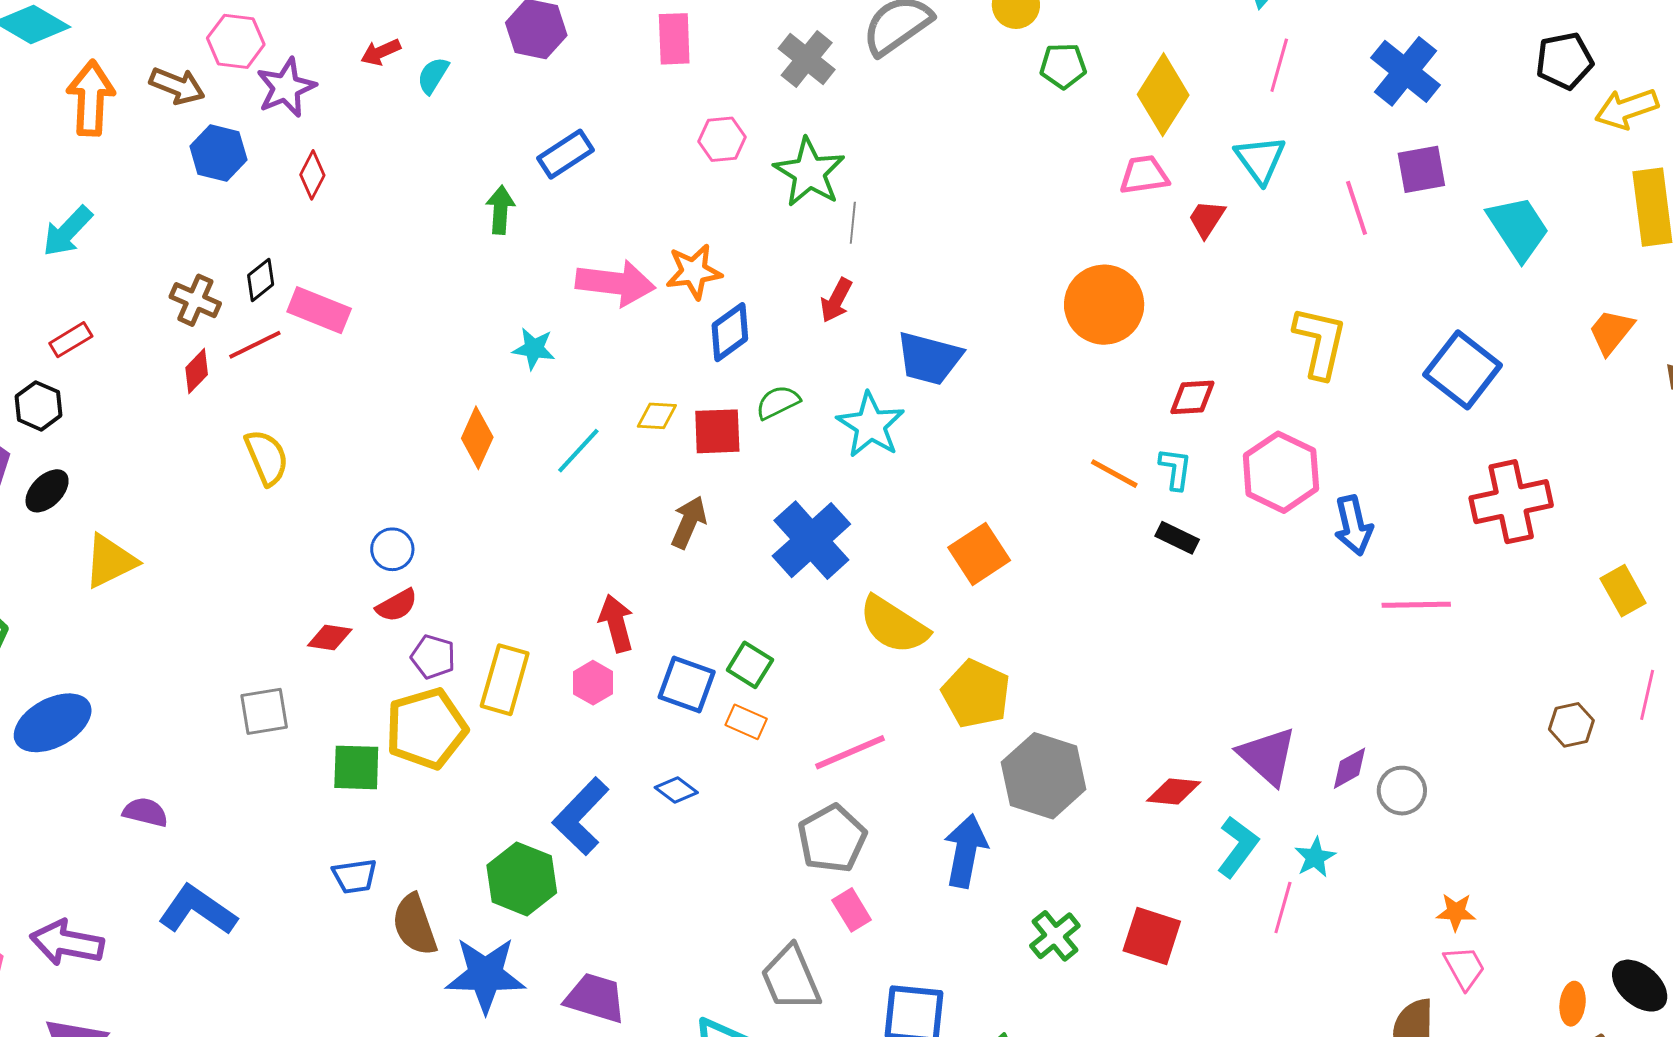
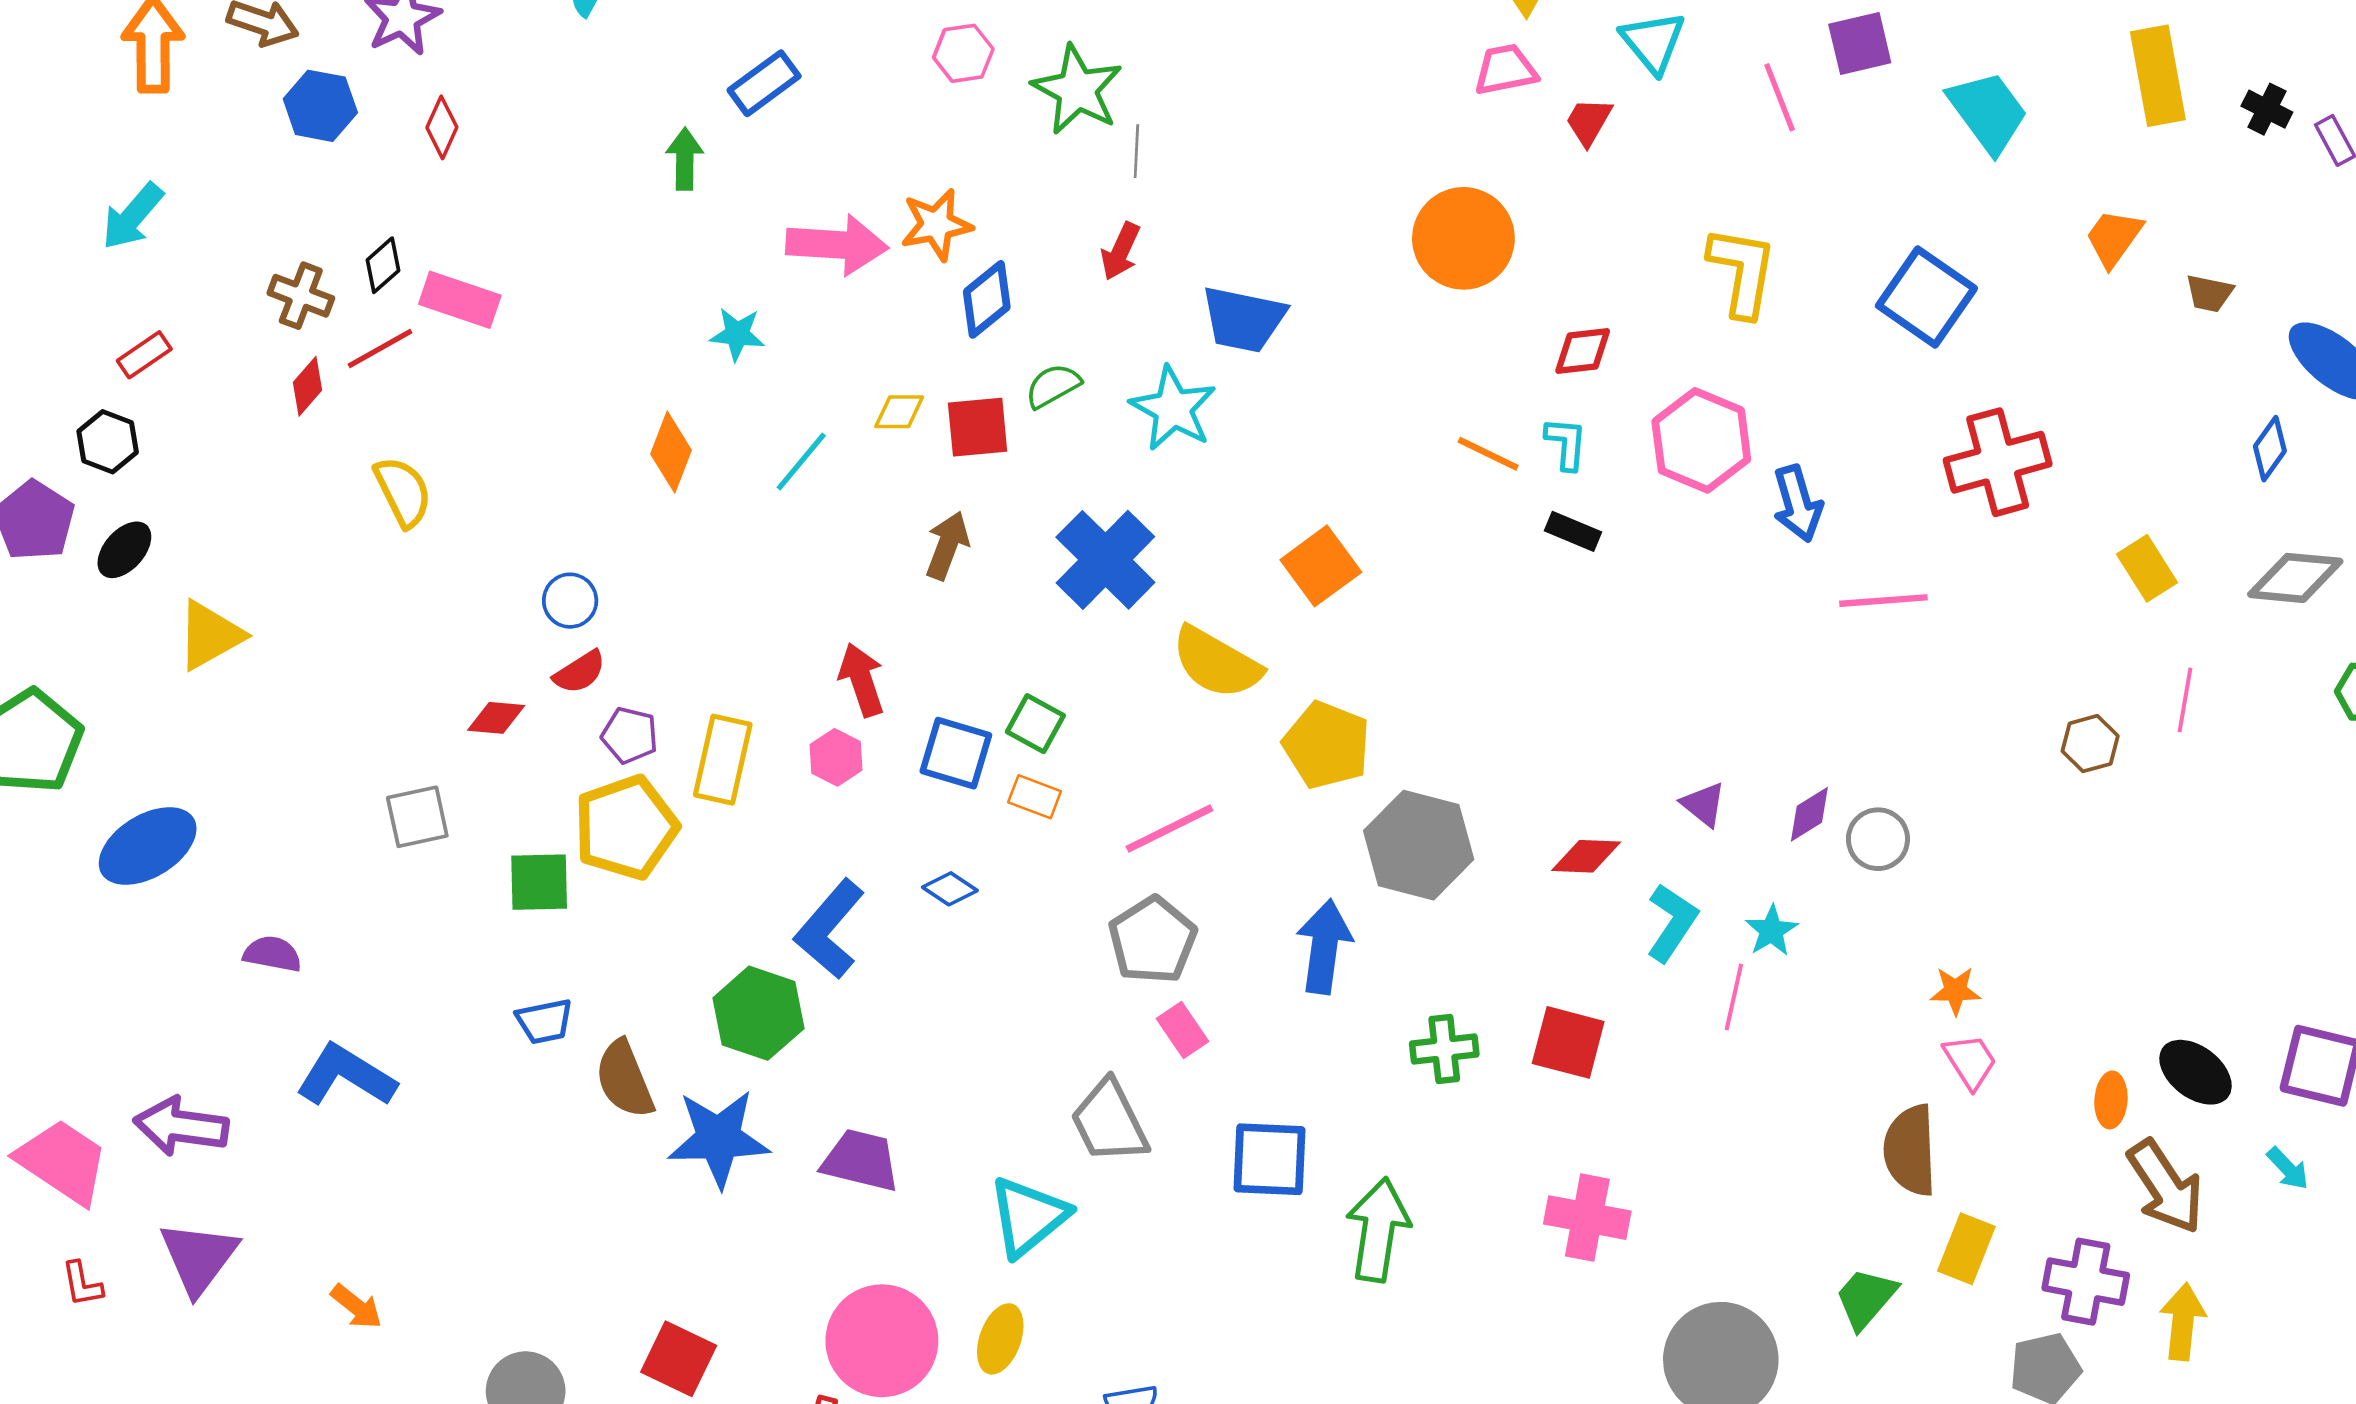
purple triangle: (1267, 756) -> (1703, 804), size x0.6
green cross: (1055, 936) -> (1444, 1049), turned 36

